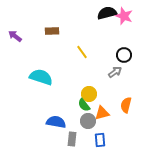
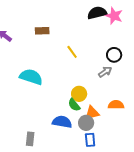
orange semicircle: (126, 105) -> (116, 105), turned 77
gray circle: (88, 121) -> (86, 123), moved
blue semicircle: (56, 122) -> (62, 122), moved
gray rectangle: (72, 139) -> (30, 139), moved

